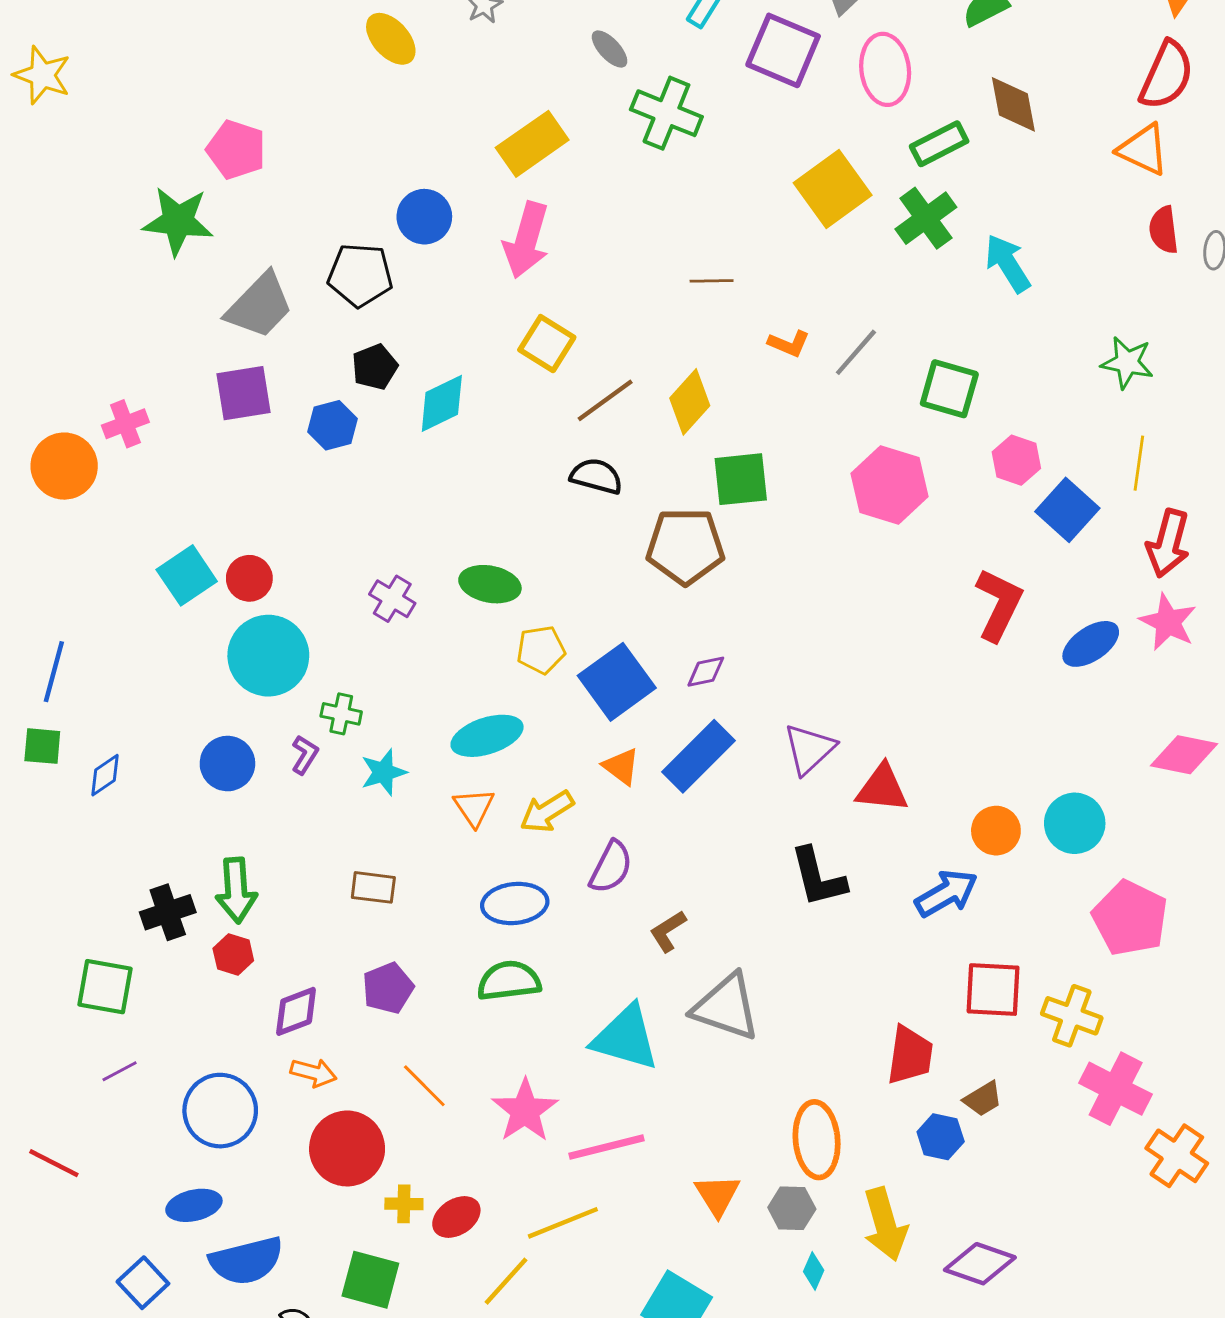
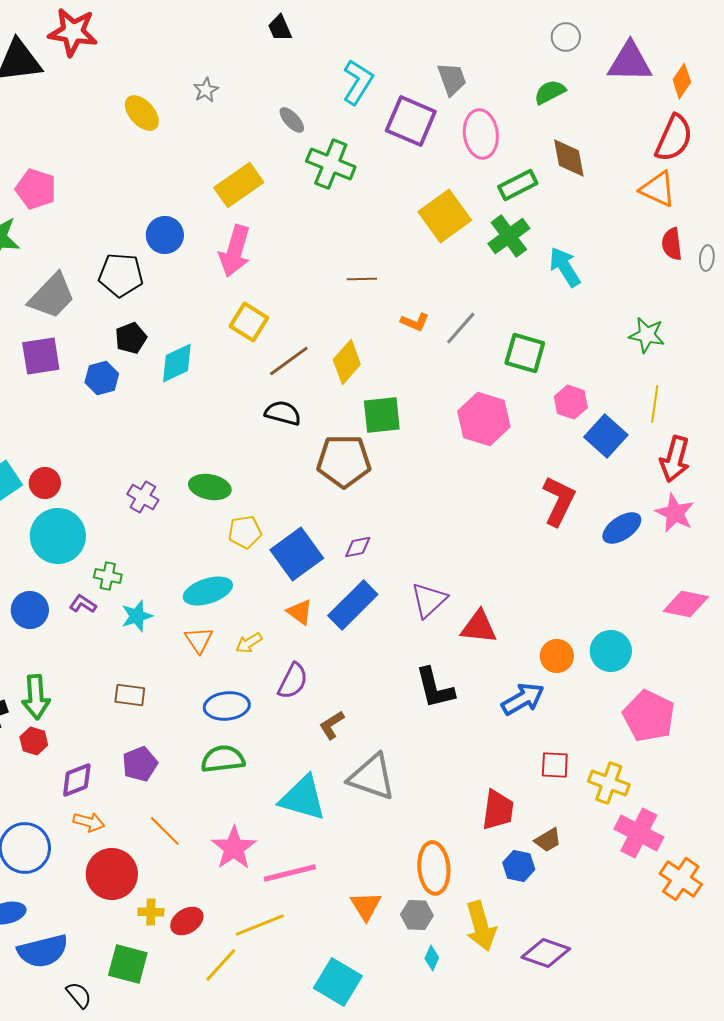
purple L-shape: (305, 755) -> (83, 604), turned -88
yellow arrow: (547, 812) -> (249, 643), size x0.7
red square: (993, 990) -> (555, 765), size x0.7

